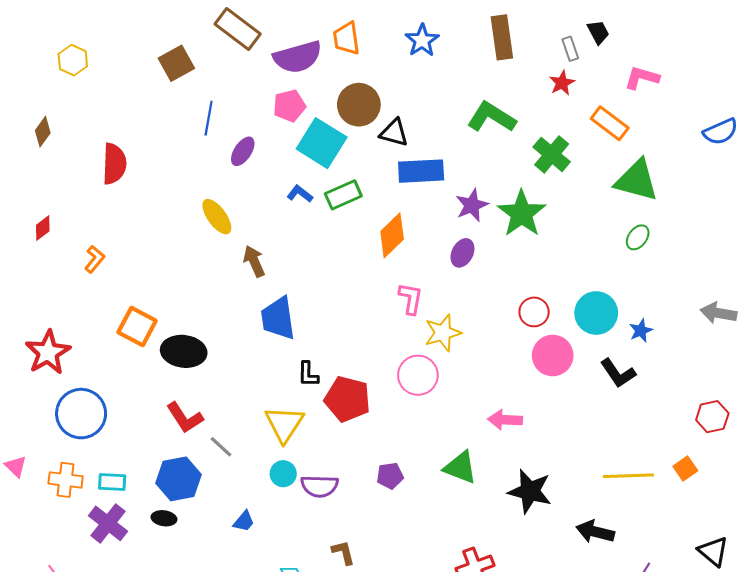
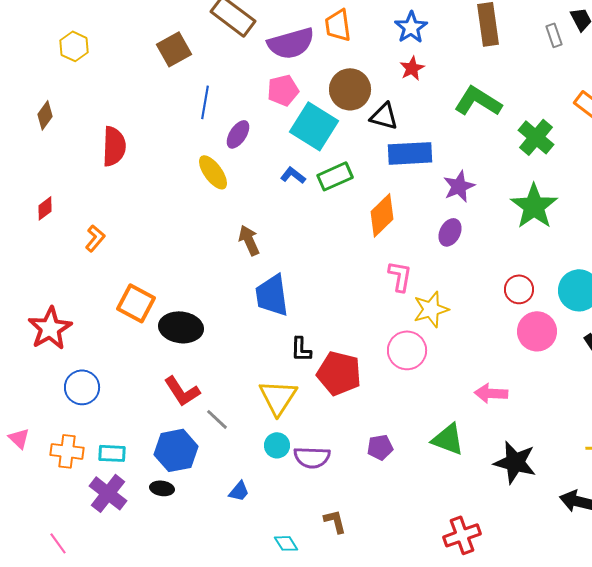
red star: (562, 83) -> (412, 68), moved
green star: (522, 214) -> (534, 206), moved
yellow ellipse: (217, 217) -> (213, 172), moved
blue circle: (81, 414) -> (82, 387), size x0.7

